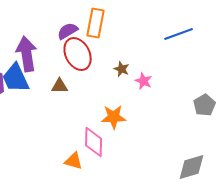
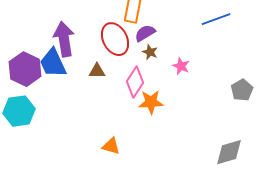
purple semicircle: (68, 31) -> (145, 33), moved
brown star: (122, 69) -> (150, 52), moved
pink diamond: (94, 142) -> (135, 82), moved, turned 32

